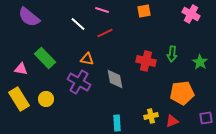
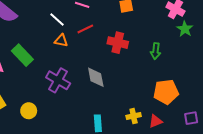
orange triangle: (87, 59) -> (61, 41), moved
red cross: (146, 61) -> (118, 43), moved
green star: (200, 62) -> (185, 29), moved
yellow circle: (46, 99) -> (29, 111), moved

